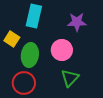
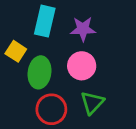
purple star: (77, 22) -> (83, 29), moved
red circle: (24, 83) -> (51, 109), moved

